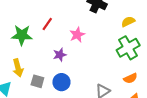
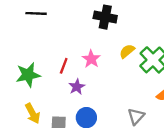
yellow semicircle: (128, 22) -> (127, 51), moved
red line: (47, 24) -> (64, 66), moved

